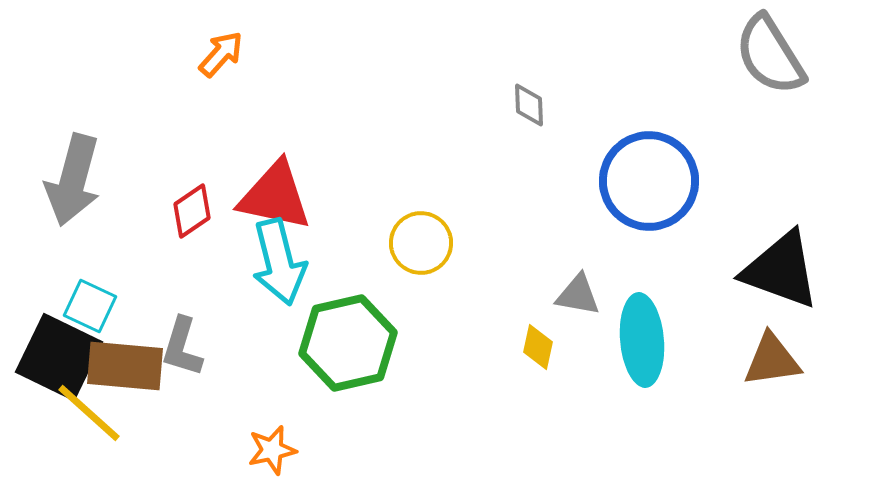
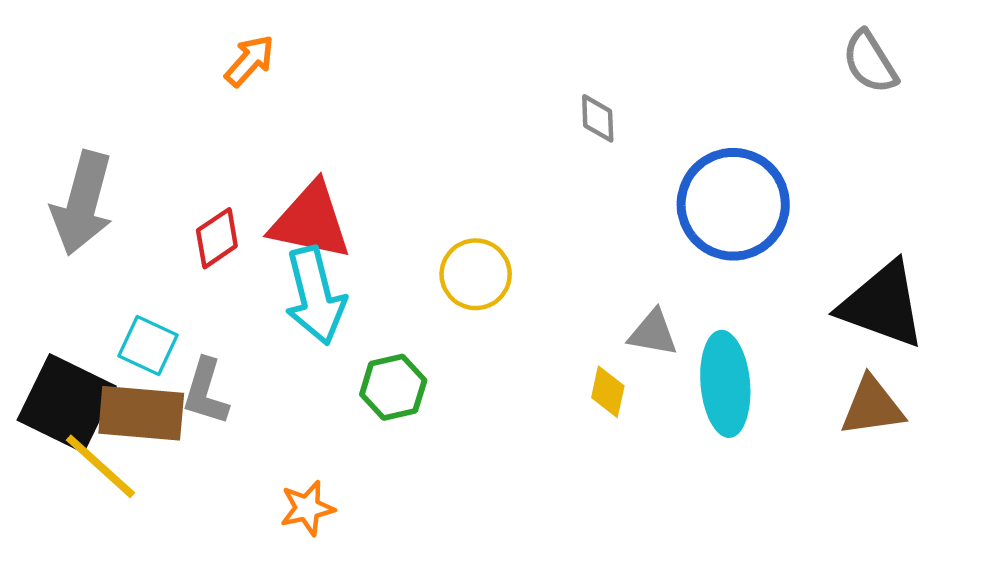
gray semicircle: (770, 55) -> (870, 62), size x0.7
cyan square: (90, 306) -> (148, 345), moved
green hexagon: (348, 343) -> (393, 387), size x0.6

